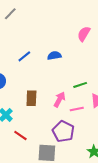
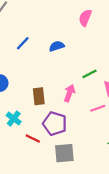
blue line: (24, 56) -> (23, 43), moved
pink line: (77, 109) -> (98, 108), moved
purple pentagon: (63, 131) -> (55, 124), moved

